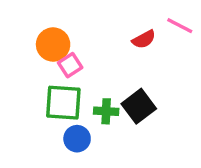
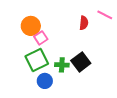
red semicircle: (144, 39) -> (84, 23), turned -56
green square: (63, 103) -> (37, 60), turned -30

